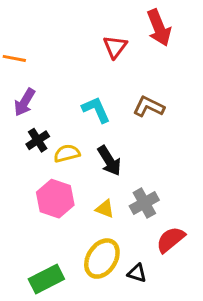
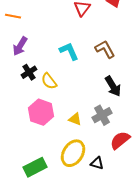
brown L-shape: (149, 107) -> (105, 49), turned 35
yellow semicircle: (67, 153) -> (49, 81), turned -114
black arrow: (109, 161) -> (113, 86), moved

